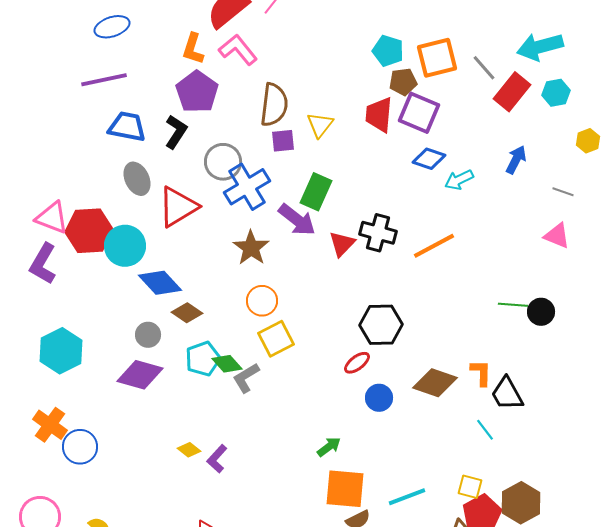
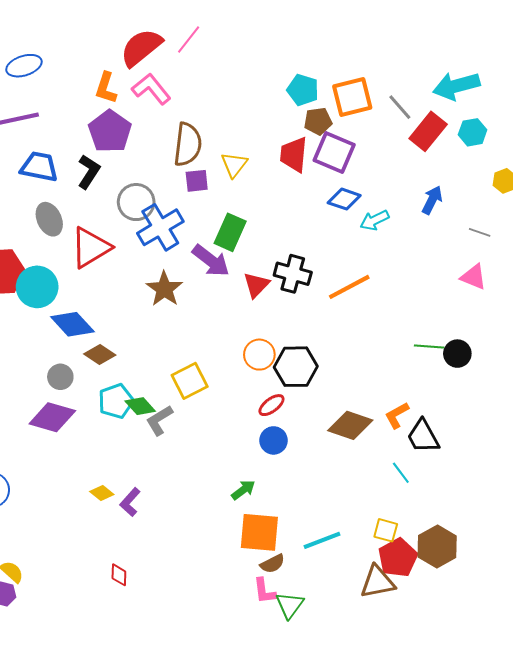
orange circle: (262, 301) -> (259, 355), moved
orange L-shape: (481, 373) -> (397, 415), turned -120
blue circle: (379, 398) -> (274, 440), moved

